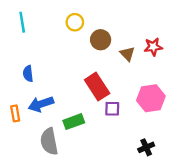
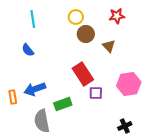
cyan line: (22, 22) -> (33, 19), moved
yellow circle: (75, 22) -> (76, 17), moved
red star: (153, 47) -> (117, 16), moved
blue semicircle: (28, 74) -> (28, 50), moved, turned -32

